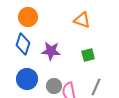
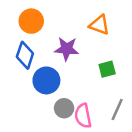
purple star: (51, 51) -> (67, 49), moved
blue circle: (27, 79) -> (46, 80), moved

